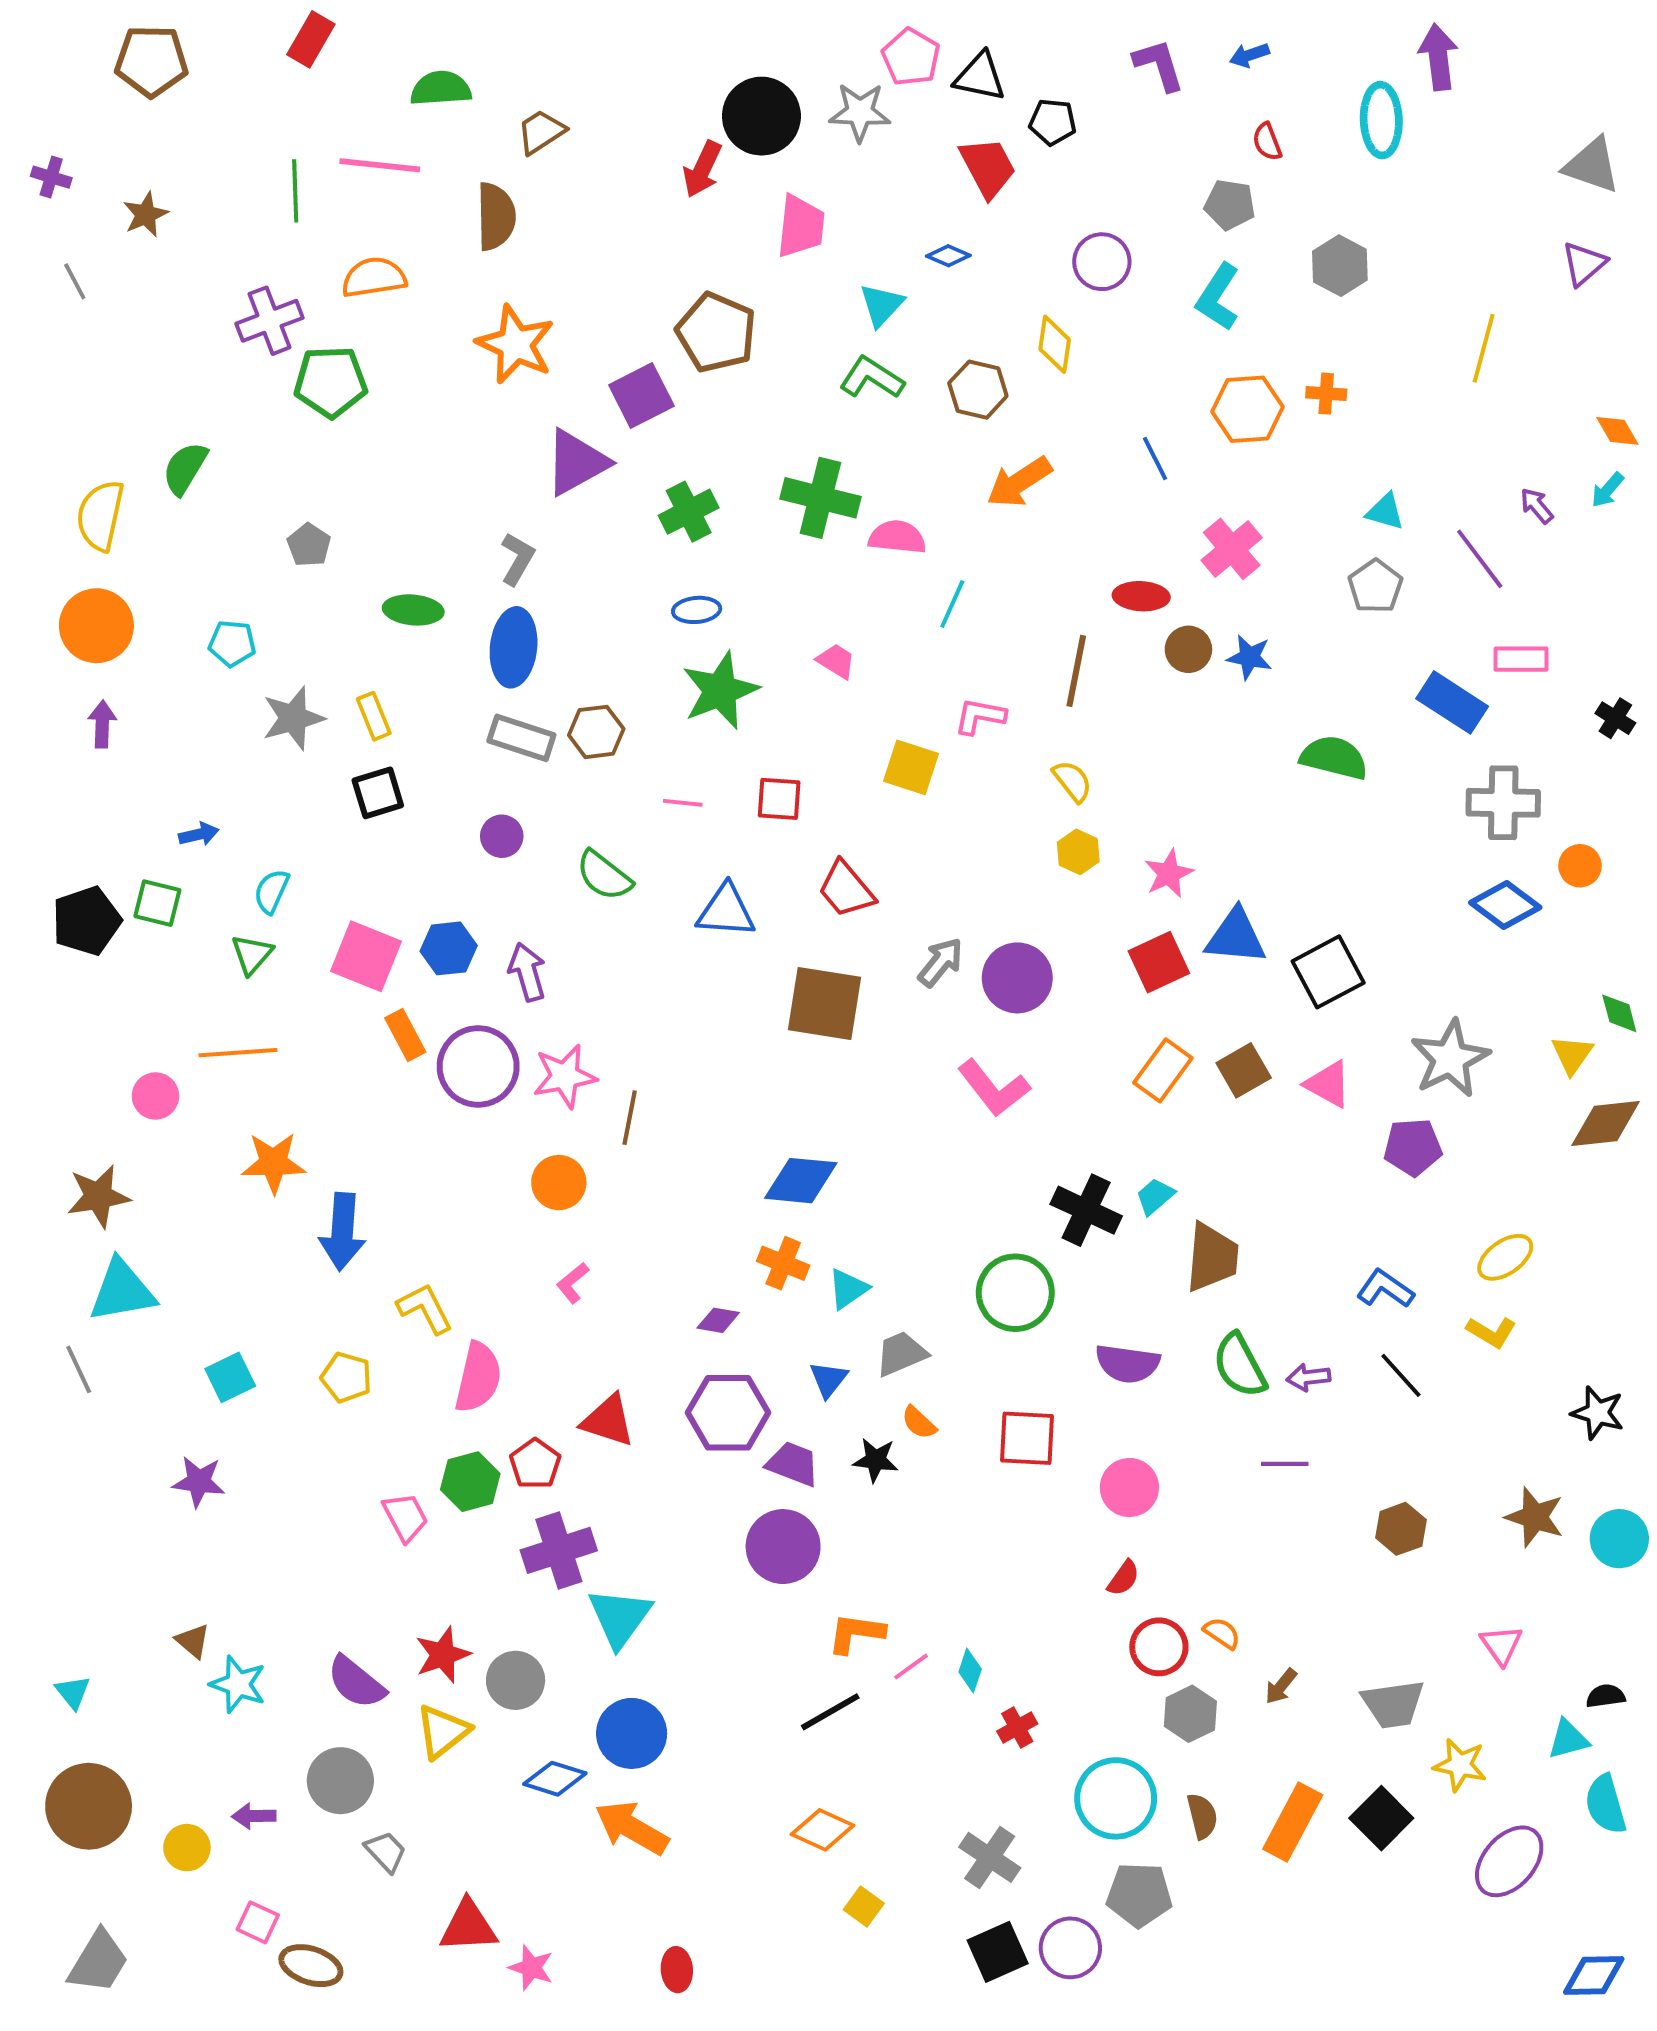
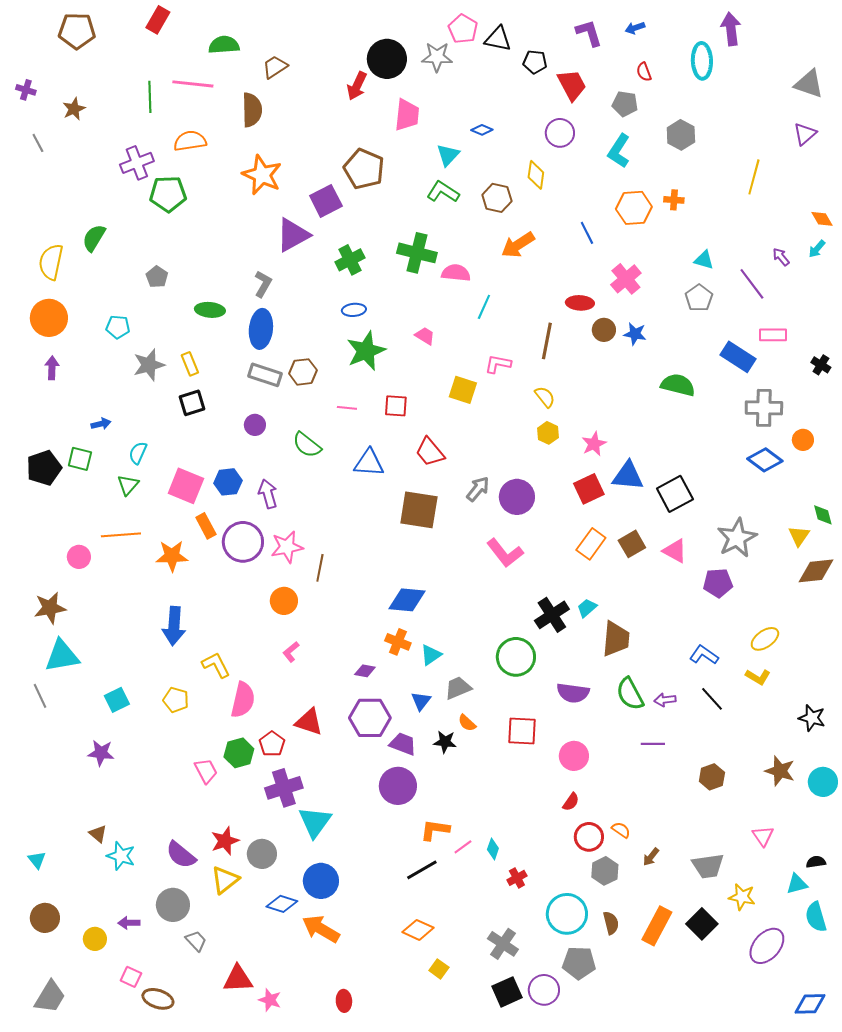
red trapezoid: (988, 167) -> (572, 85), moved
orange star: (273, 1163) -> (172, 556), moved
black cross: (1086, 1210) -> (552, 615), turned 32
brown circle: (89, 1806) -> (45, 918), size x0.7

